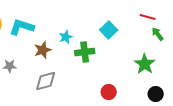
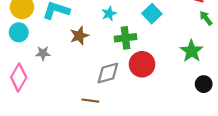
cyan star: (66, 37) -> (109, 14), moved
gray diamond: (46, 81) -> (108, 73), moved
red circle: (109, 92) -> (142, 64), moved, size x1.5

